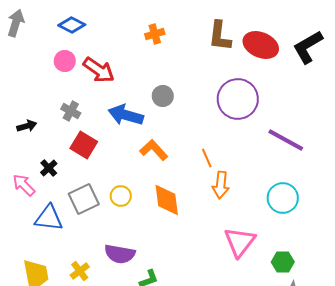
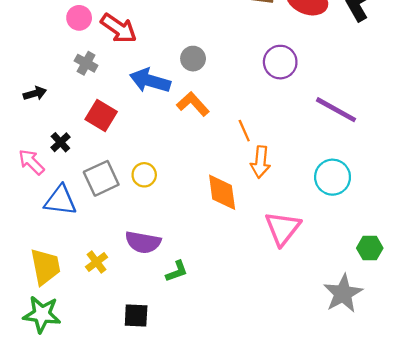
purple circle: (238, 99) -> (280, 62), size x0.7
gray cross: (71, 111) -> (86, 63), moved
orange L-shape: (154, 150) -> (193, 104), moved
orange diamond: (167, 200) -> (222, 192), moved
green hexagon: (283, 262) -> (370, 248), moved

